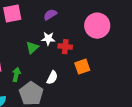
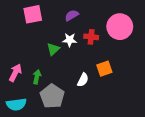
red cross: (65, 47) -> (91, 37), moved
white semicircle: (52, 78) -> (83, 80), moved

